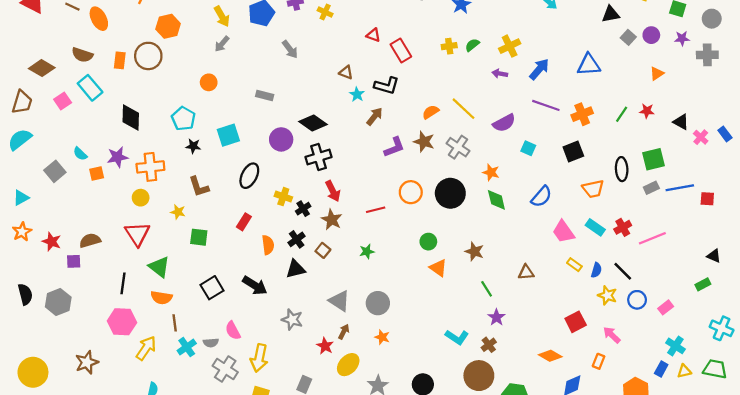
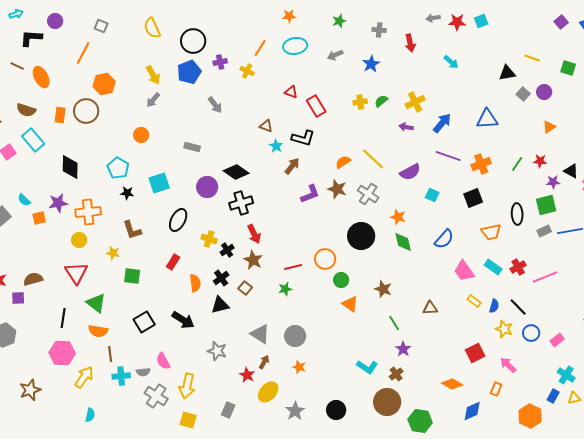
purple star: (682, 38) -> (553, 182), moved
orange circle: (411, 192) -> (325, 259), moved
red line: (376, 210) -> (293, 267), moved
cyan cross: (187, 347) -> (121, 376), turned 30

